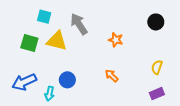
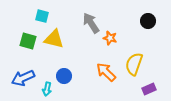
gray arrow: (79, 24) -> (91, 23), moved
yellow semicircle: (157, 67) -> (134, 64), moved, size x1.6
orange arrow: (112, 76) -> (106, 72), size x1.5

